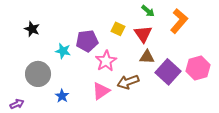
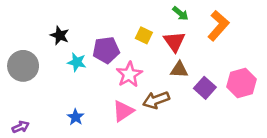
black star: (32, 29) -> (60, 35), moved
purple square: (168, 72) -> (205, 88), size x0.7
gray circle: (38, 74) -> (23, 66), moved

